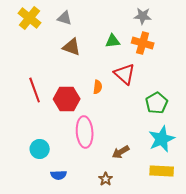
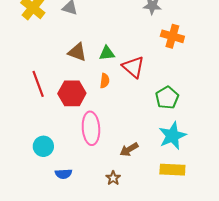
green triangle: (113, 41) -> (107, 53), moved
orange cross: (143, 43) -> (172, 36), moved
brown triangle: (72, 47) -> (77, 52), moved

